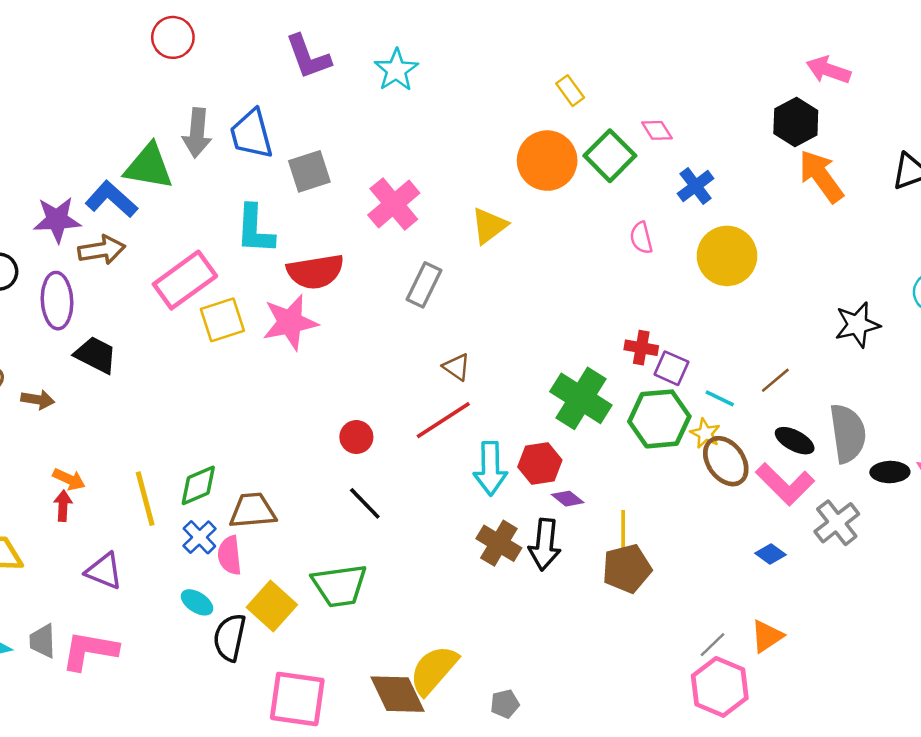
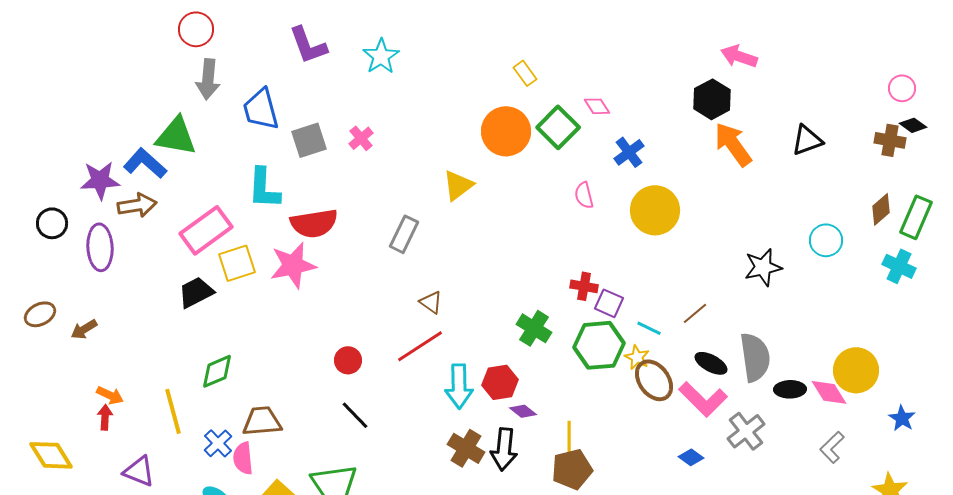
gray arrow: (197, 133) -> (208, 79), moved
pink cross: (394, 204) -> (361, 138), moved, size x0.6
black trapezoid: (96, 355) -> (196, 292), moved, turned -54
green cross: (581, 398) -> (534, 328), size x0.7
brown arrow: (38, 400) -> (84, 329), turned 140
green diamond: (198, 485) -> (217, 371), moved

